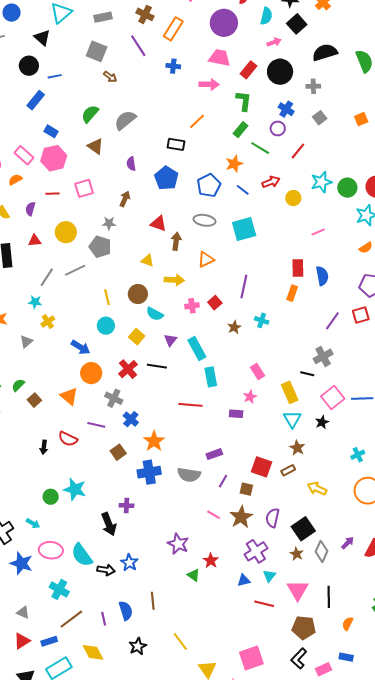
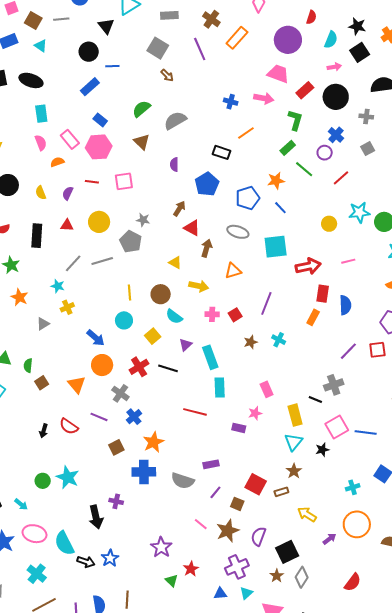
blue cross: (173, 66) -> (231, 102), moved
red arrow: (271, 182) -> (308, 266), moved, size x1.4
brown arrow: (125, 199) -> (179, 209), moved
green semicircle: (18, 385) -> (28, 365), turned -48
purple arrow: (348, 543) -> (329, 539), moved

